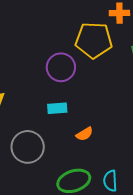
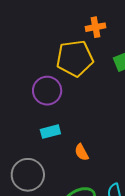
orange semicircle: (84, 134) -> (82, 152), turned 102

